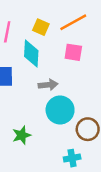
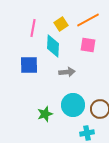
yellow square: (41, 27) -> (61, 24), turned 32
cyan circle: (60, 110) -> (73, 105), moved

